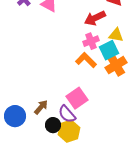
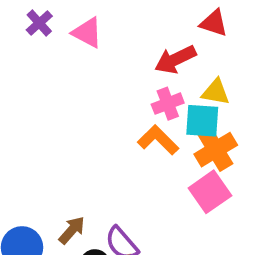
cyan square: (109, 50) -> (202, 121), turned 30
pink square: (77, 98) -> (210, 192), moved

